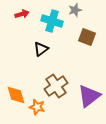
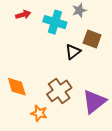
black triangle: (41, 49) -> (73, 52), moved
orange diamond: (16, 95) -> (17, 87), moved

